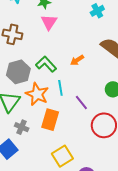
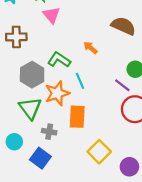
orange arrow: (77, 60) -> (90, 48), turned 88
orange star: (37, 94) -> (57, 93), turned -30
purple line: (81, 102) -> (122, 85), moved

